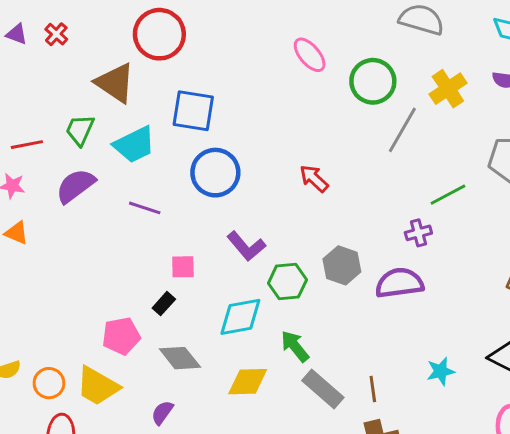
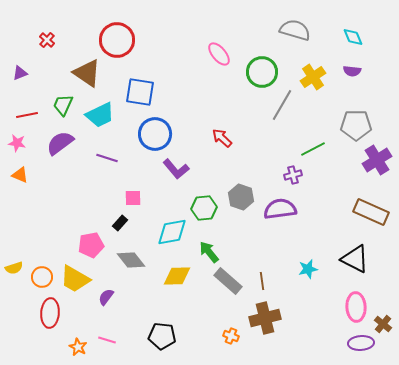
purple triangle: (17, 34) -> (20, 73), moved, turned -42
purple L-shape: (246, 246) -> (176, 169), moved
purple semicircle: (162, 413) -> (106, 297), moved

